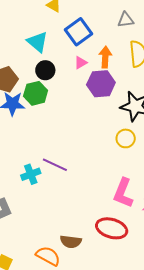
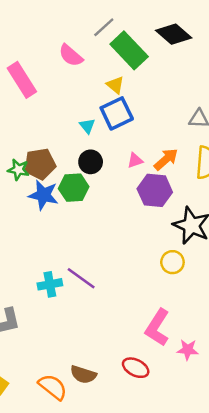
blue square: (79, 32) -> (117, 113), moved
cyan triangle: (37, 42) -> (87, 126), size x0.6
orange arrow: (105, 57) -> (166, 159), turned 35
red ellipse: (112, 228) -> (136, 368), size x0.7

